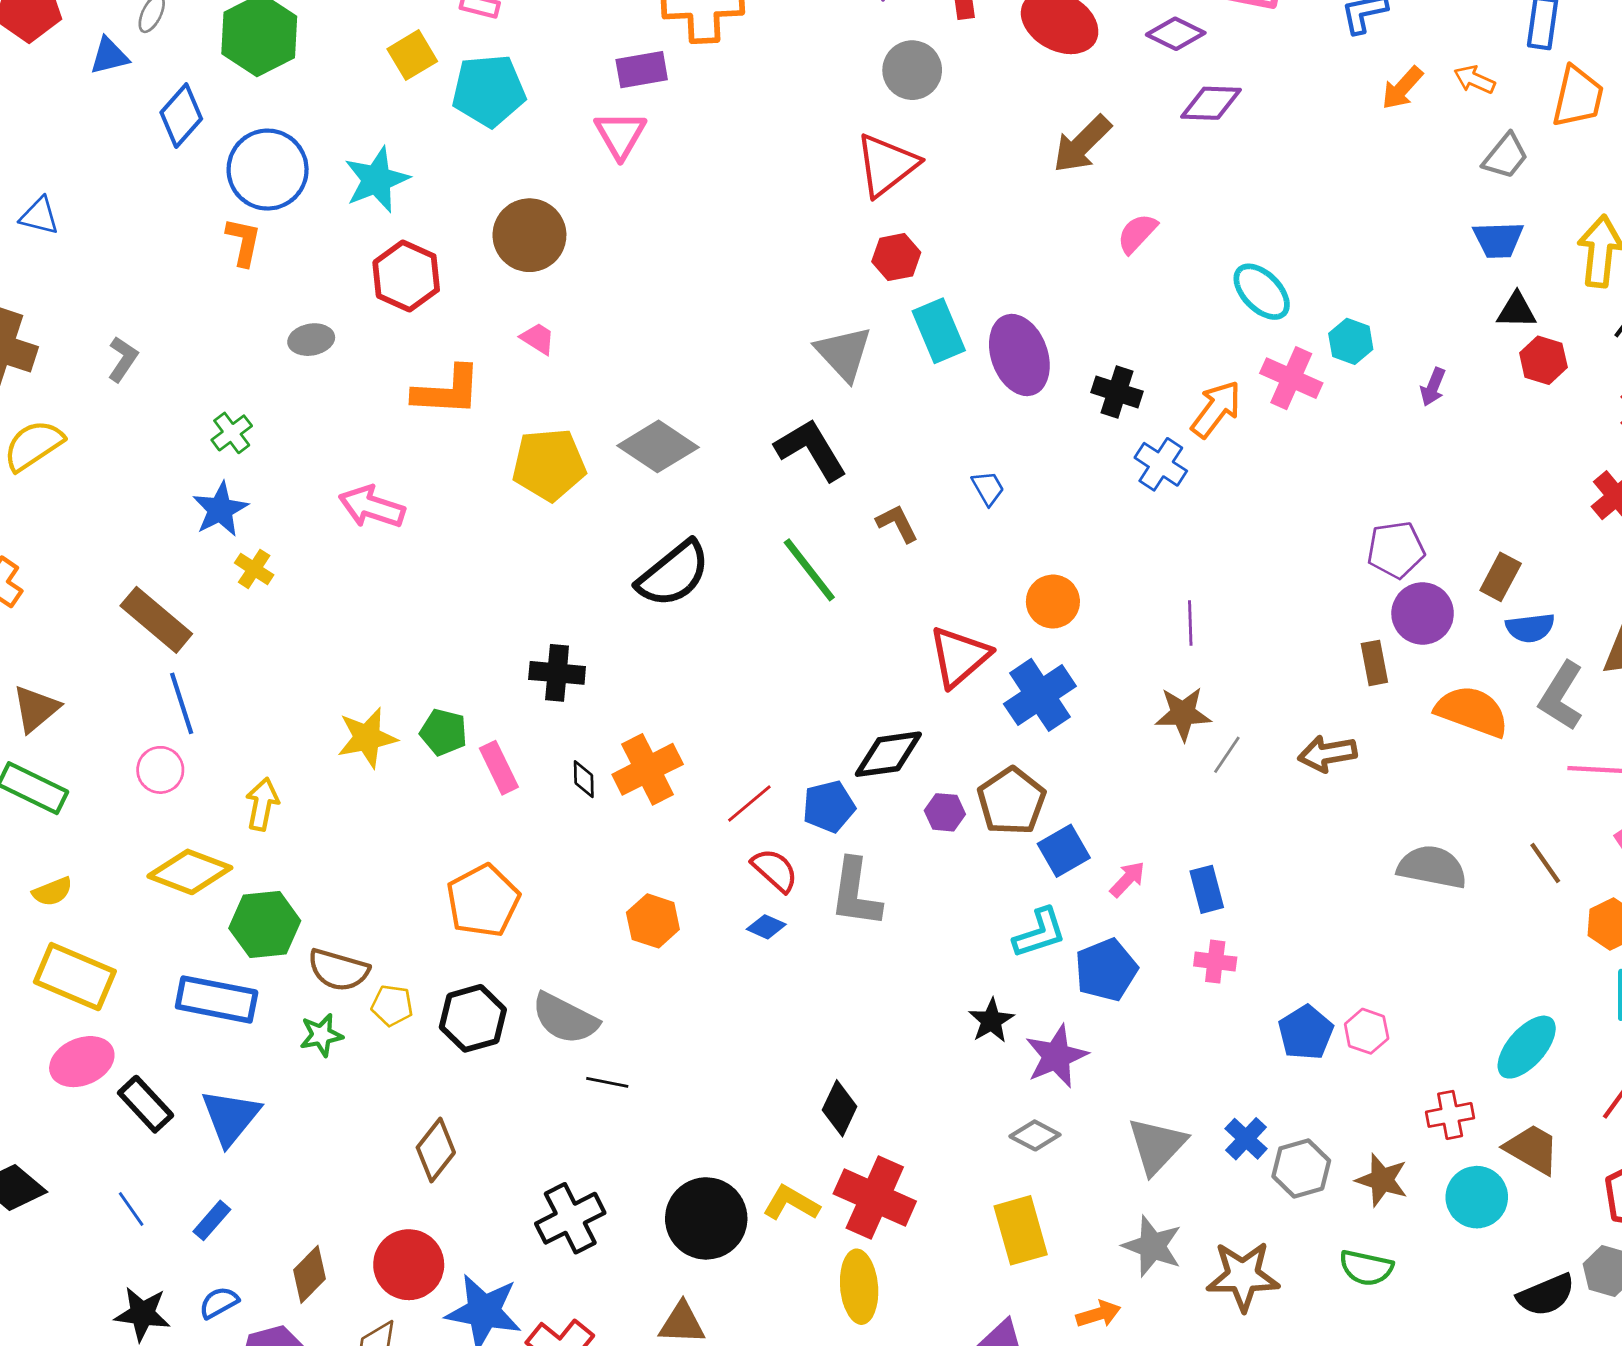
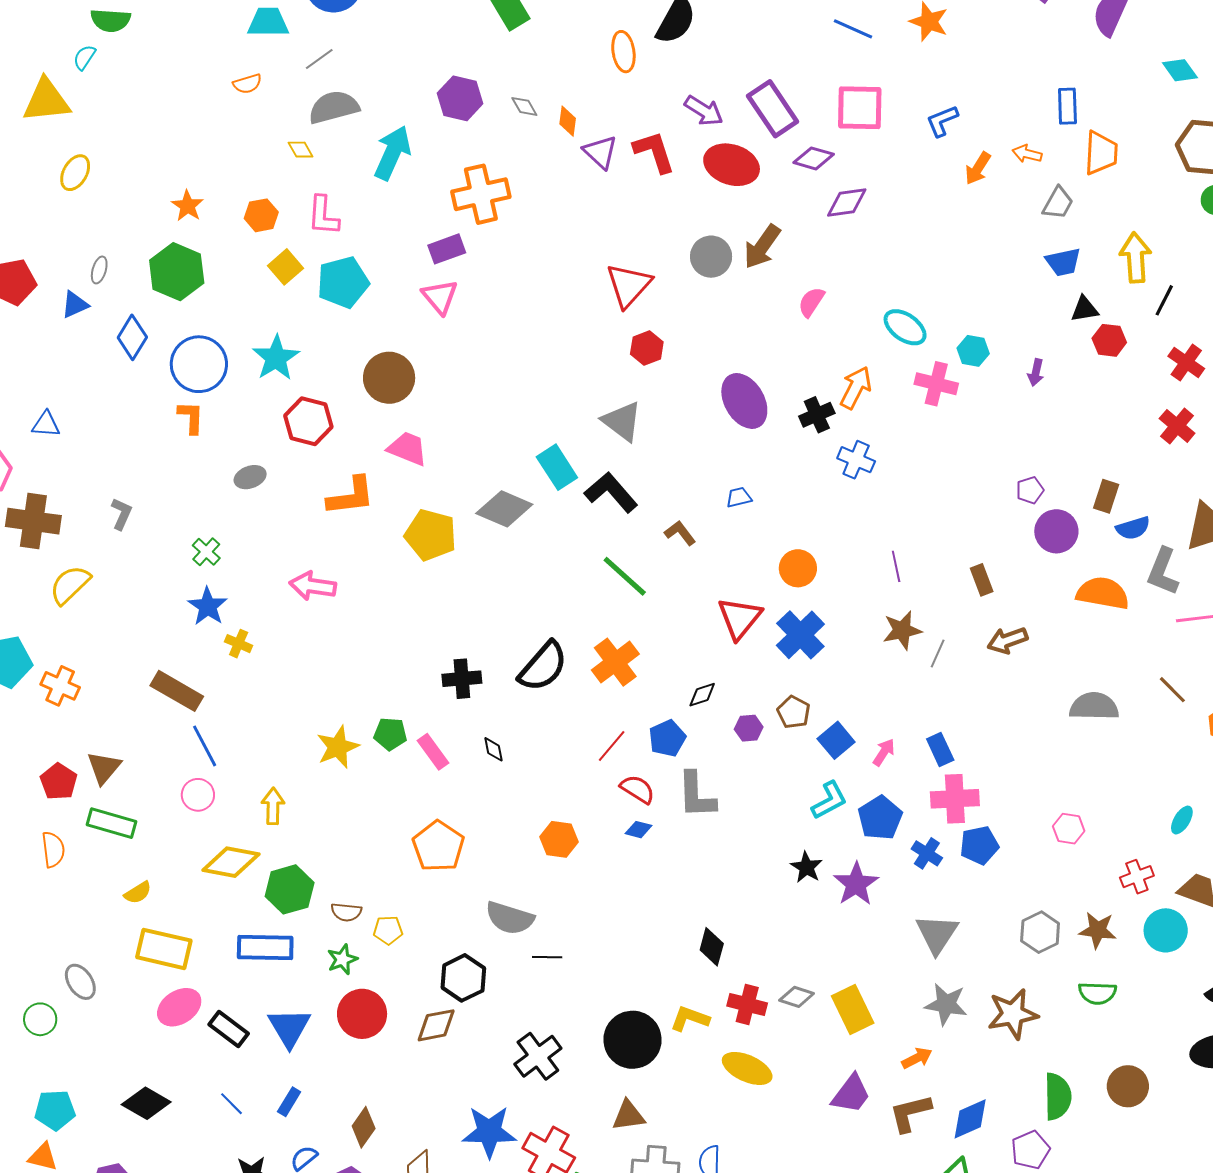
gray circle: (912, 70) -> (711, 257), moved
cyan rectangle: (939, 331) -> (557, 467), moved
pink trapezoid: (538, 339) -> (408, 449), size x1.6
black cross: (1117, 392) -> (817, 415), turned -32
orange arrow: (1216, 409) -> (856, 388), moved
yellow pentagon: (549, 465) -> (431, 535), turned 30
blue trapezoid: (988, 488) -> (739, 497), turned -64
purple pentagon: (1396, 550) -> (1030, 490), size x0.7
black semicircle: (673, 574) -> (543, 667), moved
brown rectangle: (1374, 663) -> (982, 580), moved
black diamond: (888, 754) -> (702, 695), size x0.6
orange cross: (648, 769) -> (615, 662), moved
brown pentagon: (1011, 801) -> (794, 712), size x0.7
pink cross: (1215, 962) -> (955, 799), size x1.6
brown semicircle: (338, 970) -> (346, 912), size x0.7
black hexagon: (473, 1018) -> (463, 978), moved
blue pentagon: (1306, 1033) -> (979, 845), moved, turned 30
cyan ellipse: (1527, 1047) -> (1182, 820), size x0.6
gray diamond: (1035, 1135) -> (797, 997), moved
blue cross: (1246, 1139) -> (927, 853), moved
brown diamond: (436, 1150) -> (436, 1025), turned 51
red cross: (875, 1198) -> (747, 1005), size x0.7
red circle: (409, 1265) -> (362, 1014), moved
yellow ellipse: (859, 1287) -> (747, 1068), turned -51

